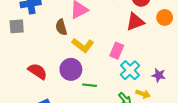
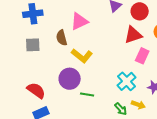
gray square: (17, 26) -> (33, 45), moved
pink rectangle: (117, 51) -> (142, 56), moved
red semicircle: (38, 71) -> (36, 90), moved

